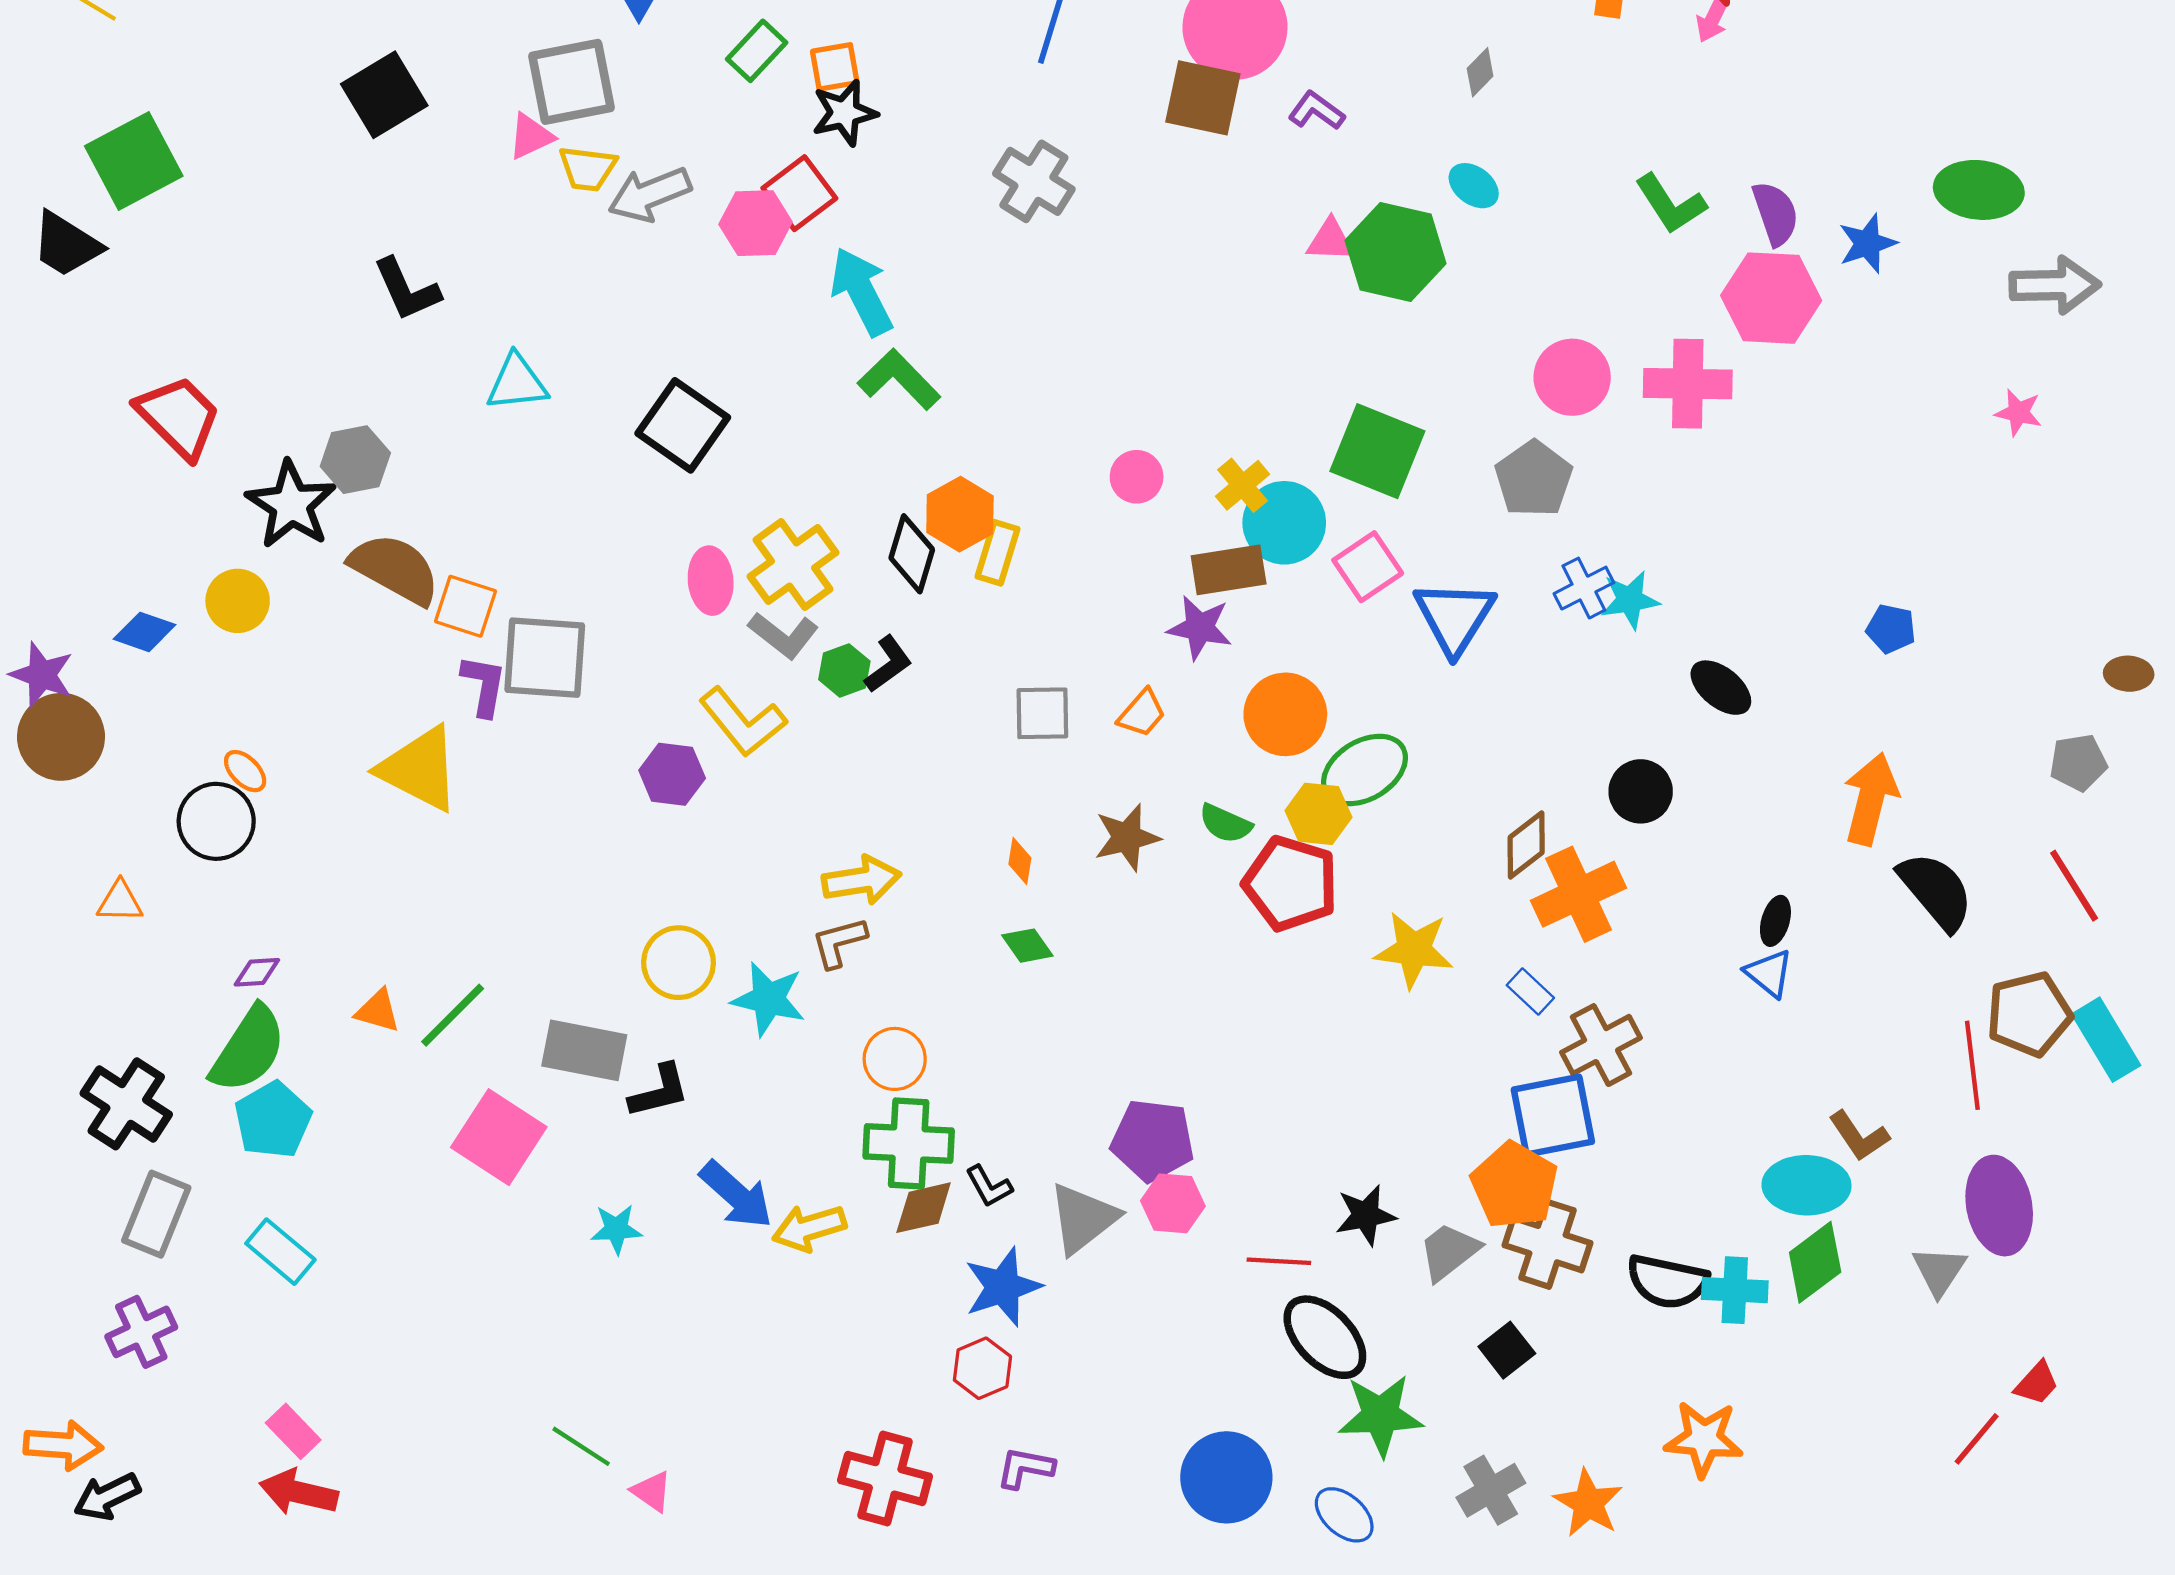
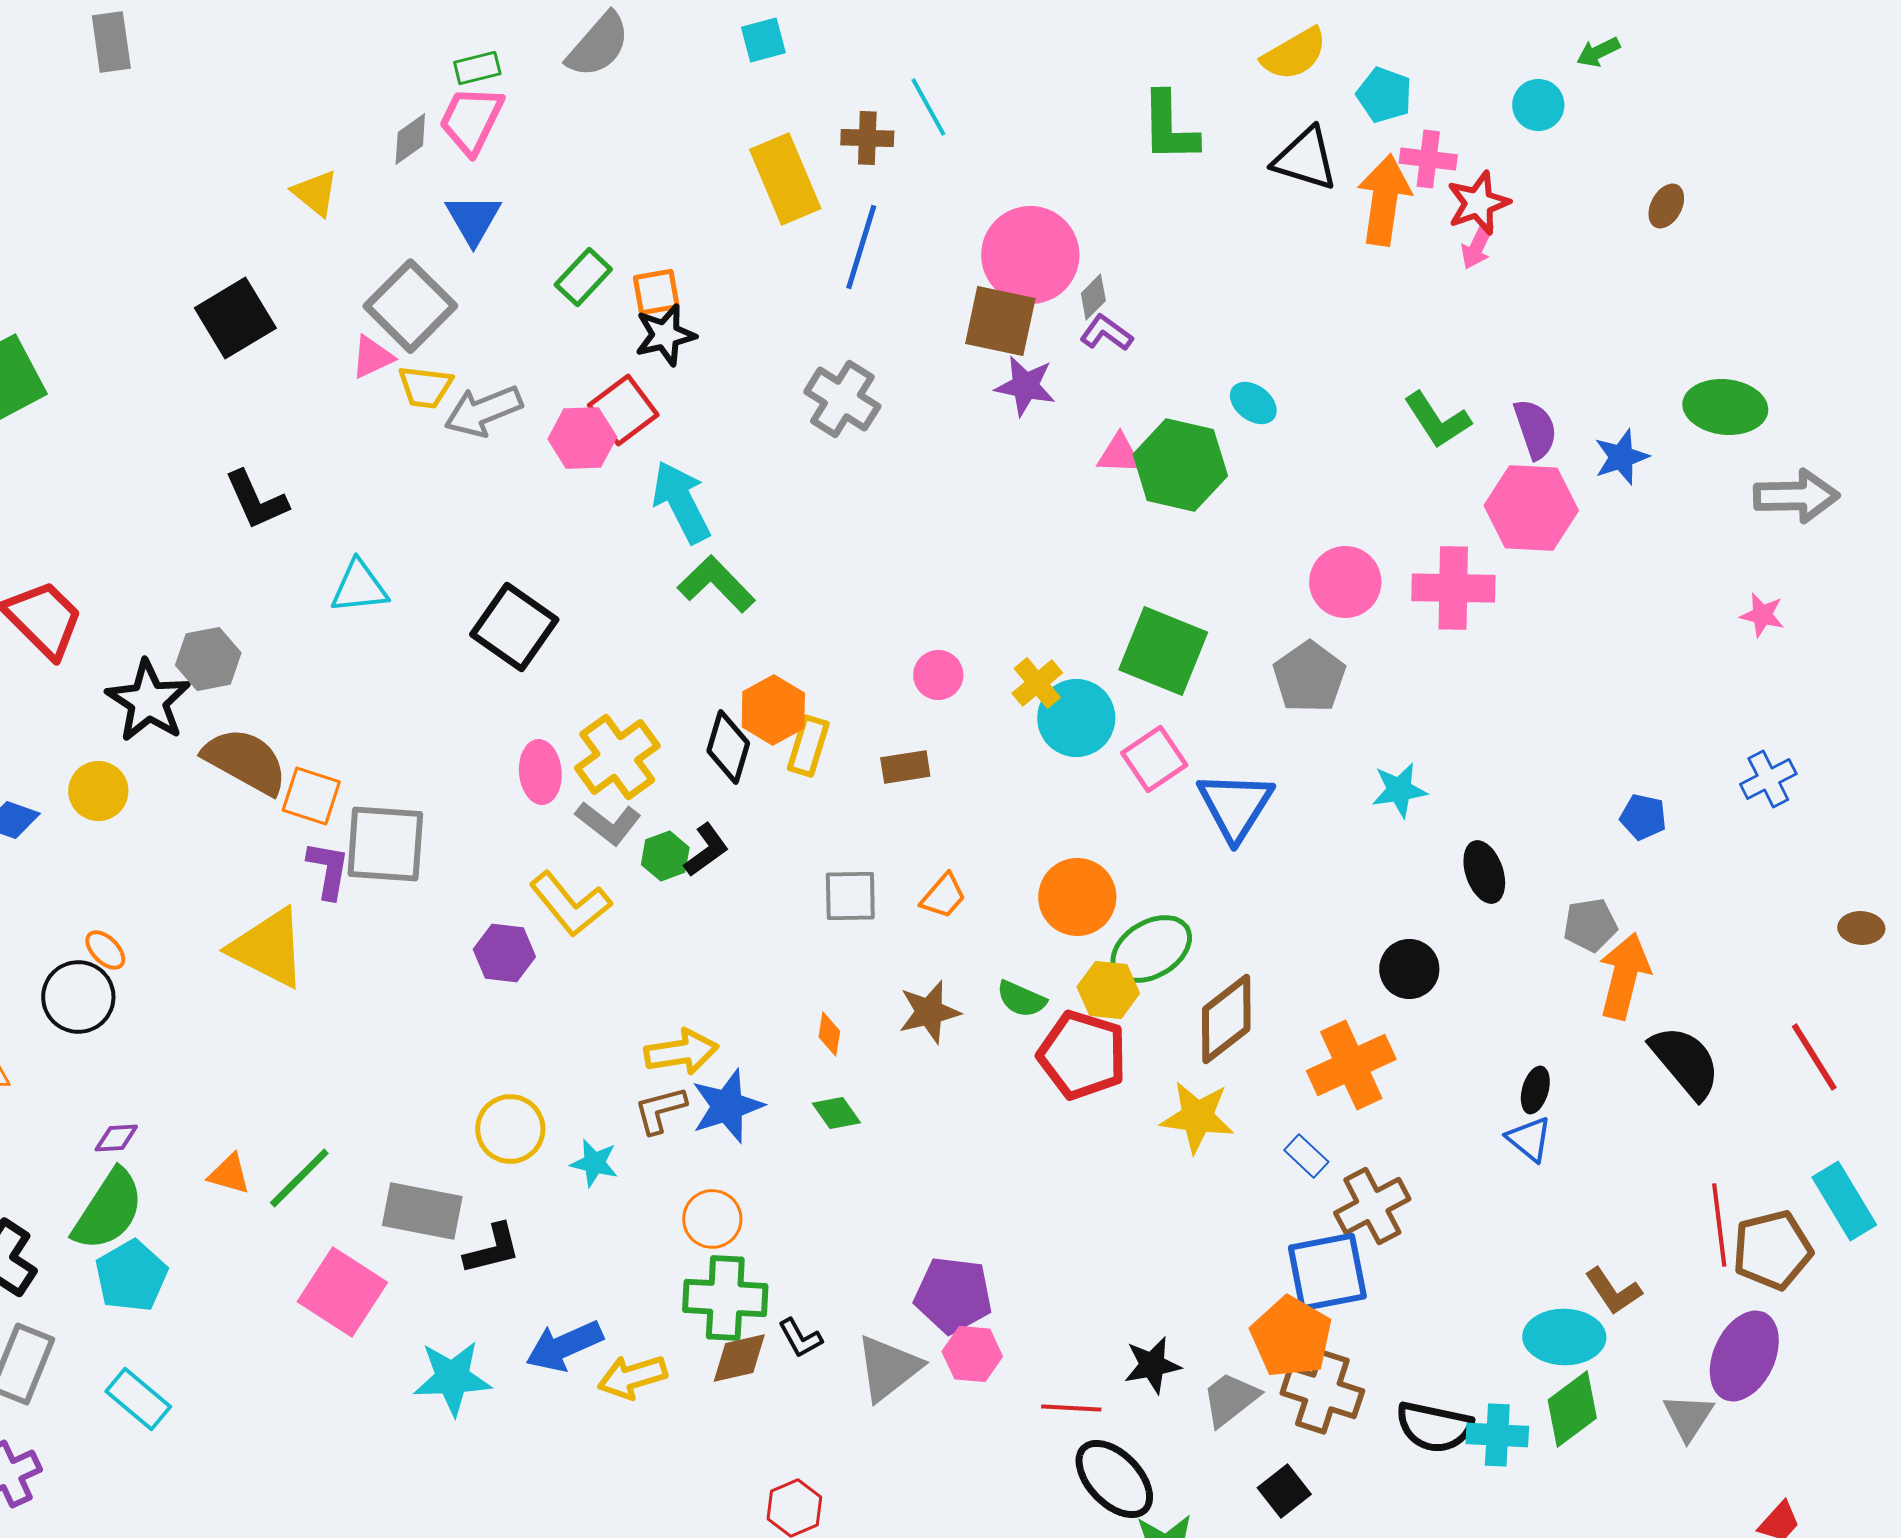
gray diamond: (1480, 72) -> (1093, 297), moved
gray square: (571, 82) -> (410, 306), turned -34
brown rectangle: (1229, 570) -> (905, 767), moved, size x0.7
blue cross: (1584, 588) -> (1768, 779), moved
purple star: (1200, 628) -> (1025, 386), moved
brown ellipse: (2129, 674) -> (1861, 928), moved
black ellipse: (1721, 688) -> (1484, 872), turned 32
gray pentagon: (2078, 763) -> (1590, 925), moved
brown diamond: (1526, 845) -> (1226, 1019), moved, size x1.4
cyan star: (768, 999) -> (594, 1163), size x0.7
brown pentagon: (2029, 1014) -> (1772, 1250), moved
blue arrow: (736, 1195) -> (564, 1346), turned 114
purple ellipse: (1999, 1206) -> (1744, 1356), turned 36
cyan star: (616, 1229) -> (452, 1378), size x1.6
blue star: (1003, 1287) -> (727, 1106), moved

